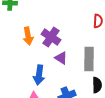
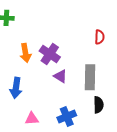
blue arrow: (39, 75) -> (16, 88), moved

